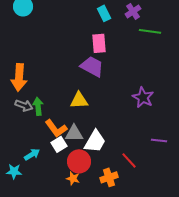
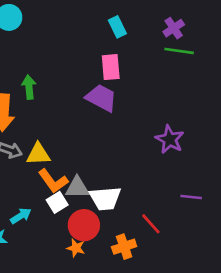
purple cross: (133, 11) -> (174, 28), moved
yellow triangle: (79, 100) -> (38, 154), moved
green arrow: (38, 106) -> (29, 87), moved
white trapezoid: (95, 141) -> (105, 198), turned 55

